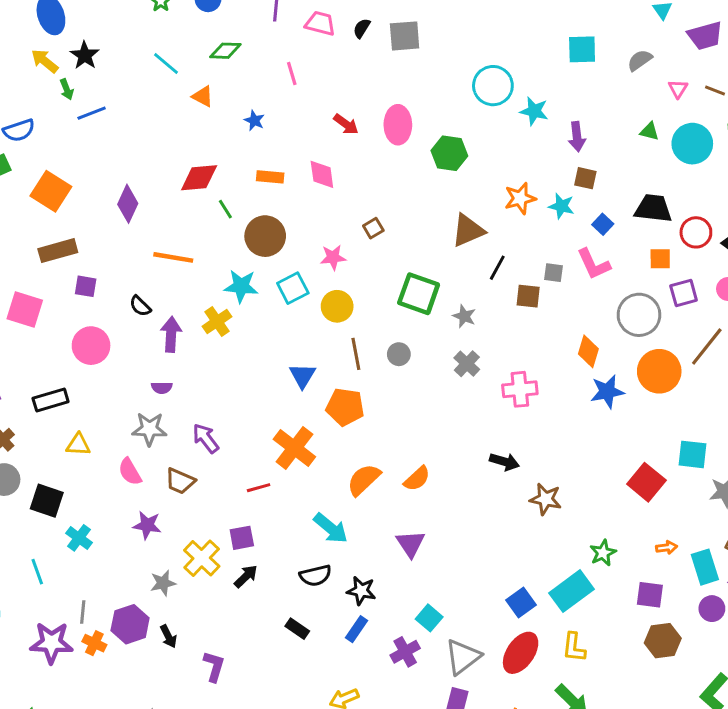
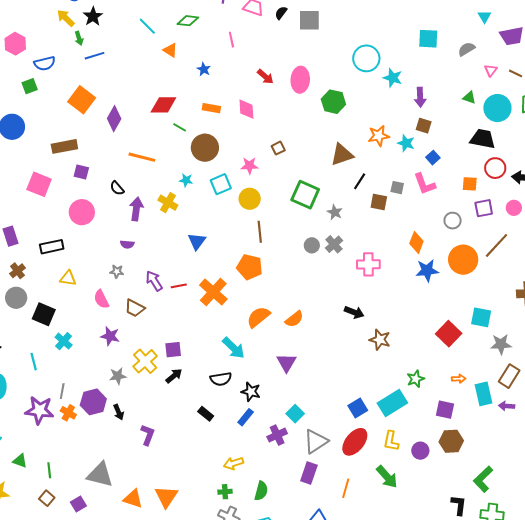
orange square: (51, 191) -> (82, 100), moved
black trapezoid: (653, 208) -> (483, 139), moved
green line: (225, 209) -> (180, 127), turned -32
cyan star: (241, 286) -> (186, 180), size x0.6
gray circle: (639, 315) -> (453, 221), size x0.6
yellow cross: (217, 322) -> (168, 203), turned -30
gray circle: (399, 354) -> (312, 245), moved
blue triangle: (302, 376) -> (197, 241), moved
gray star: (149, 429) -> (117, 271), size x0.6
red line: (259, 488) -> (179, 286), moved
purple circle: (712, 609) -> (420, 451), moved

